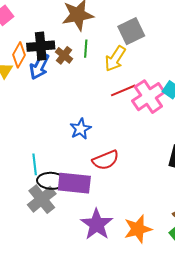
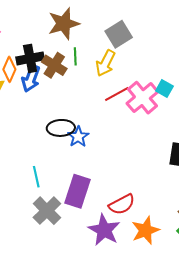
brown cross: (64, 55) -> (54, 65), size x1.4
red semicircle: (106, 160) -> (122, 204), moved
black ellipse: (51, 181) -> (61, 128), moved
purple rectangle: (74, 183) -> (78, 191), turned -72

